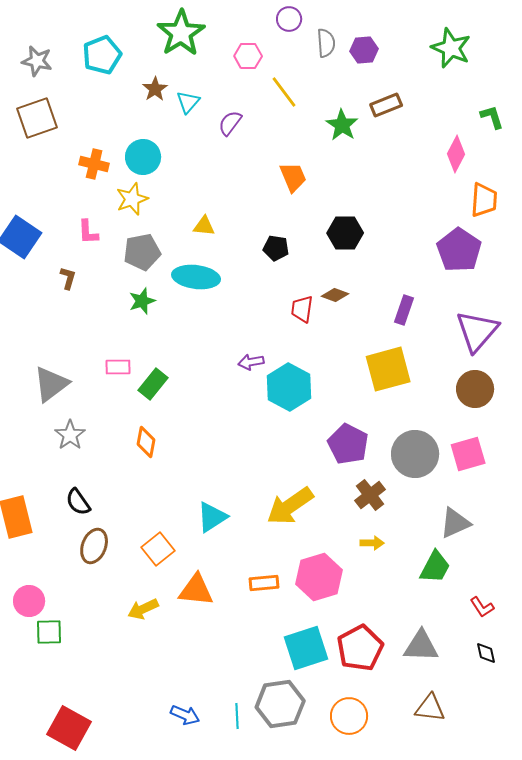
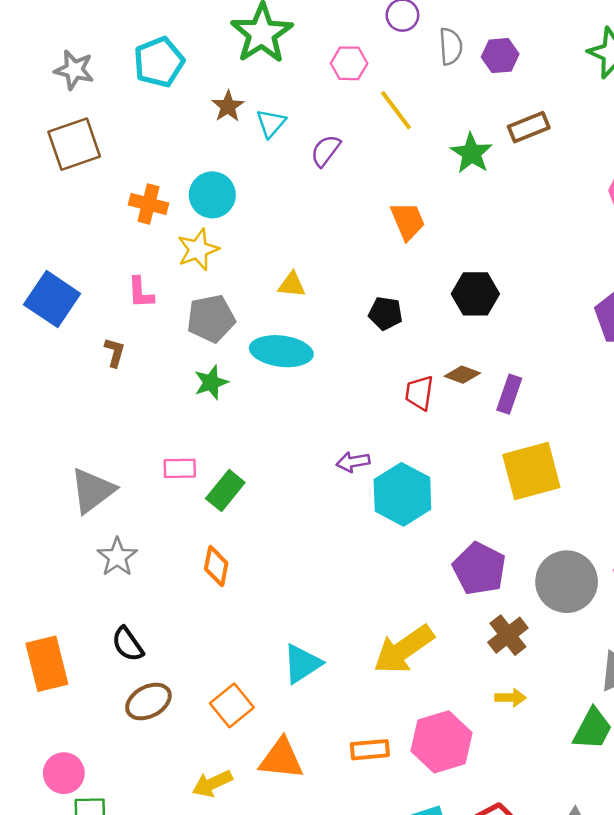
purple rectangle: (404, 310) -> (509, 394), moved
brown ellipse: (94, 546) -> (148, 702), turned 40

